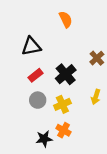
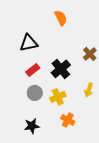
orange cross: (63, 130) -> (68, 120), moved
black star: (44, 139) -> (32, 126), moved

